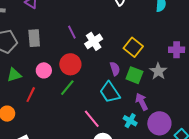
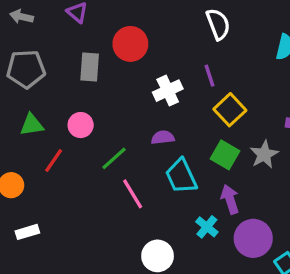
purple line: (72, 32) -> (210, 76), moved
gray rectangle: (34, 38) -> (90, 67), moved
red circle: (70, 64) -> (130, 44), moved
purple semicircle: (115, 69) -> (163, 137), moved, turned -88
pink line: (92, 119) -> (133, 194), moved

